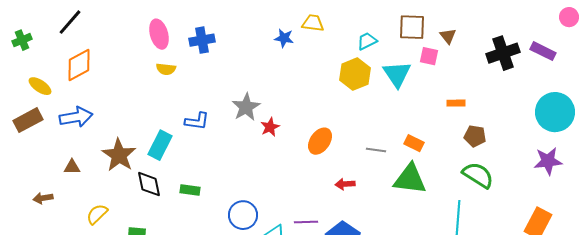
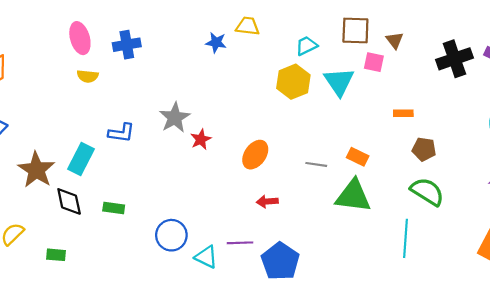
red arrow: (345, 184) -> (267, 201), moved

